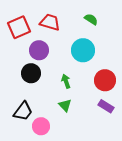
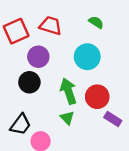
red circle: (105, 80) -> (97, 97), moved
green arrow: (66, 81) -> (68, 91), size x1.6

